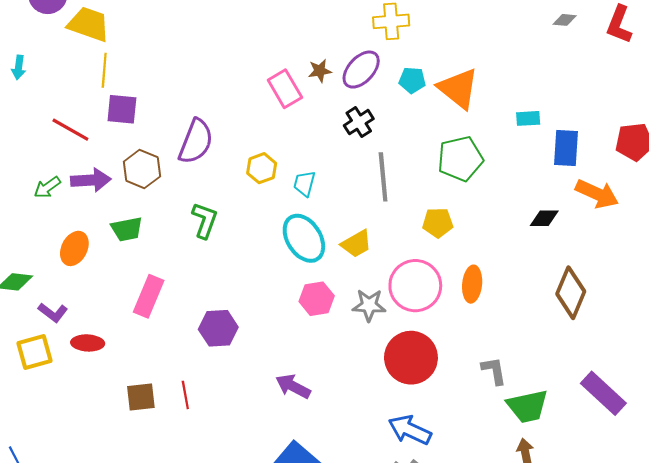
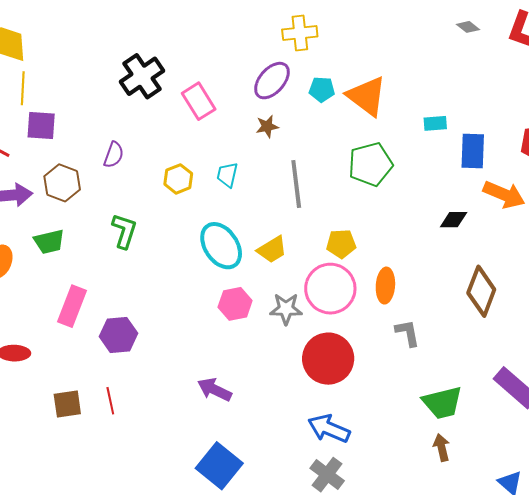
gray diamond: (565, 20) -> (468, 27), turned 35
brown star: (320, 71) -> (267, 126), moved
black cross: (359, 122) -> (142, 76), moved, size x1.5
purple semicircle: (196, 142) -> (114, 155), size x0.6
cyan trapezoid: (304, 184) -> (227, 175), moved
yellow pentagon: (438, 223) -> (341, 244), moved
purple hexagon: (218, 328) -> (119, 335), moved
gray L-shape: (494, 371) -> (408, 333), moved

